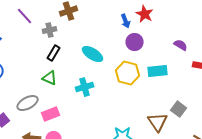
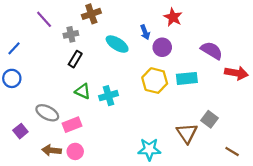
blue arrow: (126, 21) -> (145, 32), moved
purple semicircle: (181, 45) -> (212, 50), size x1.5
cyan ellipse: (93, 54) -> (117, 44), moved
green triangle: (50, 78) -> (83, 91), moved
gray ellipse: (28, 103) -> (47, 113), turned 55

